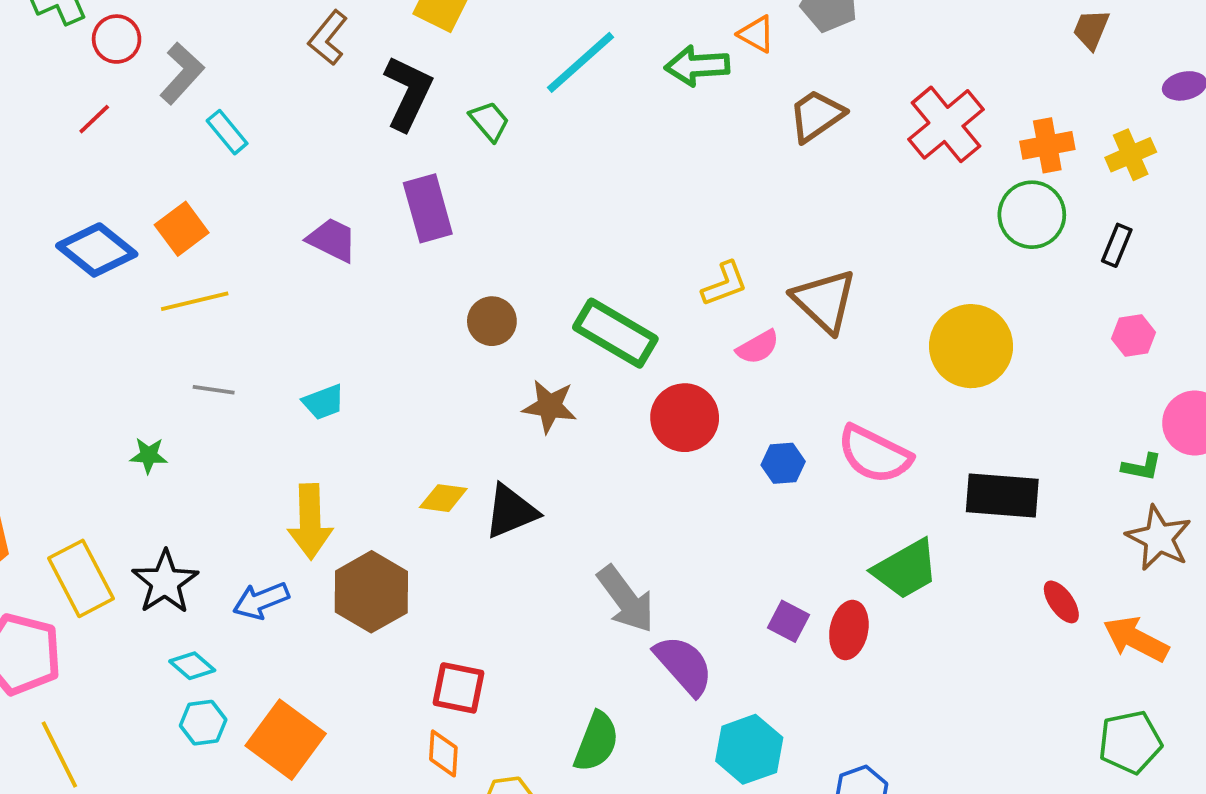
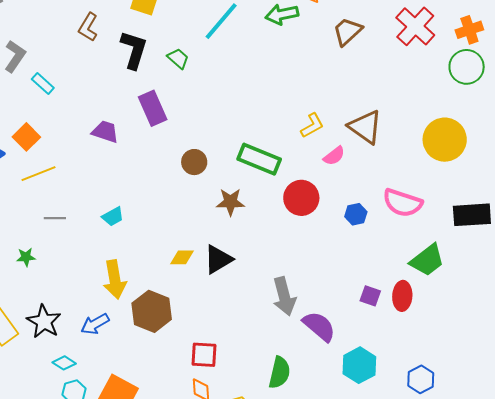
gray arrow: (626, 599) -> (284, 296), turned 30

